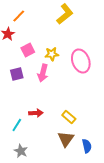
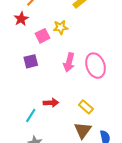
yellow star: (52, 54) -> (60, 27), moved
pink ellipse: (81, 61) -> (96, 66), moved
pink arrow: (43, 73) -> (69, 62), moved

